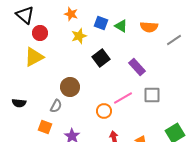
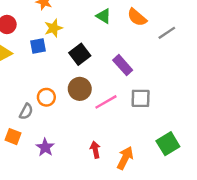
blue square: (101, 23) -> (38, 46), moved, turned -32
orange semicircle: (149, 27) -> (137, 17), turned 36
brown circle: (70, 87) -> (80, 89), moved
orange circle: (104, 111) -> (46, 97), moved

